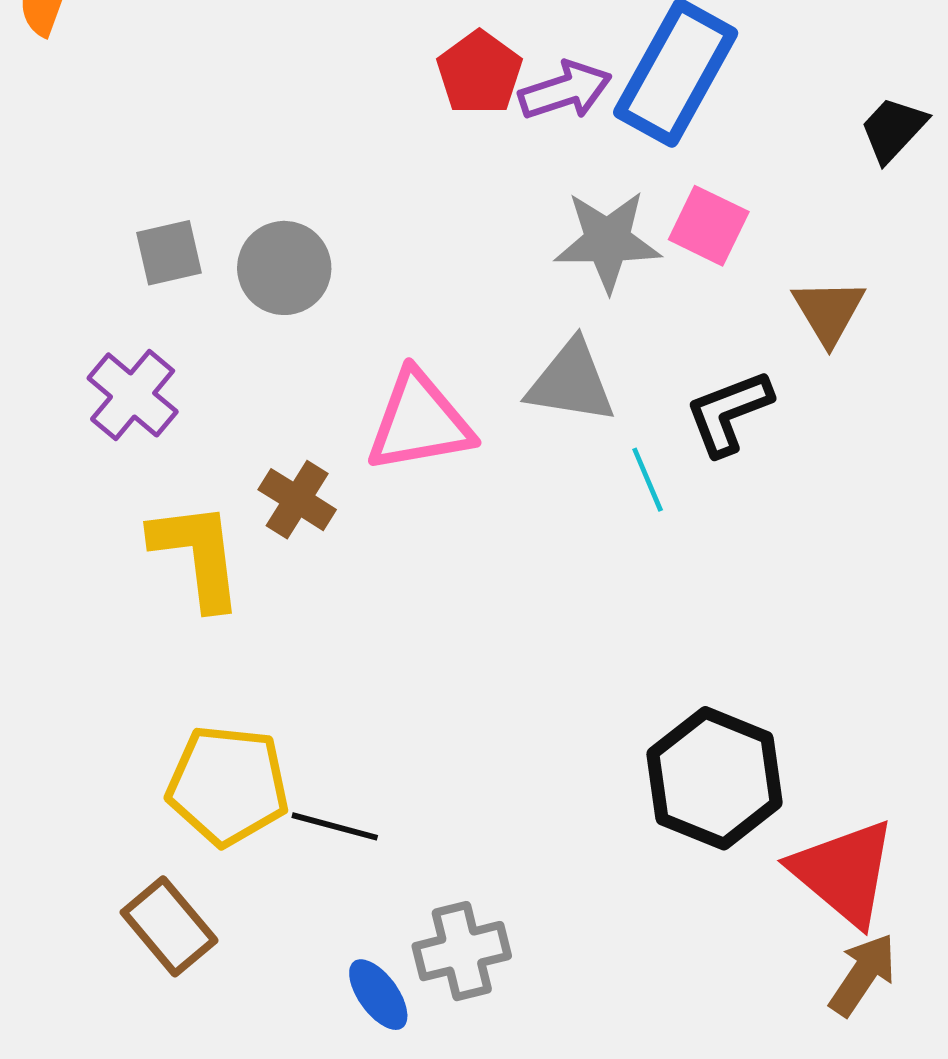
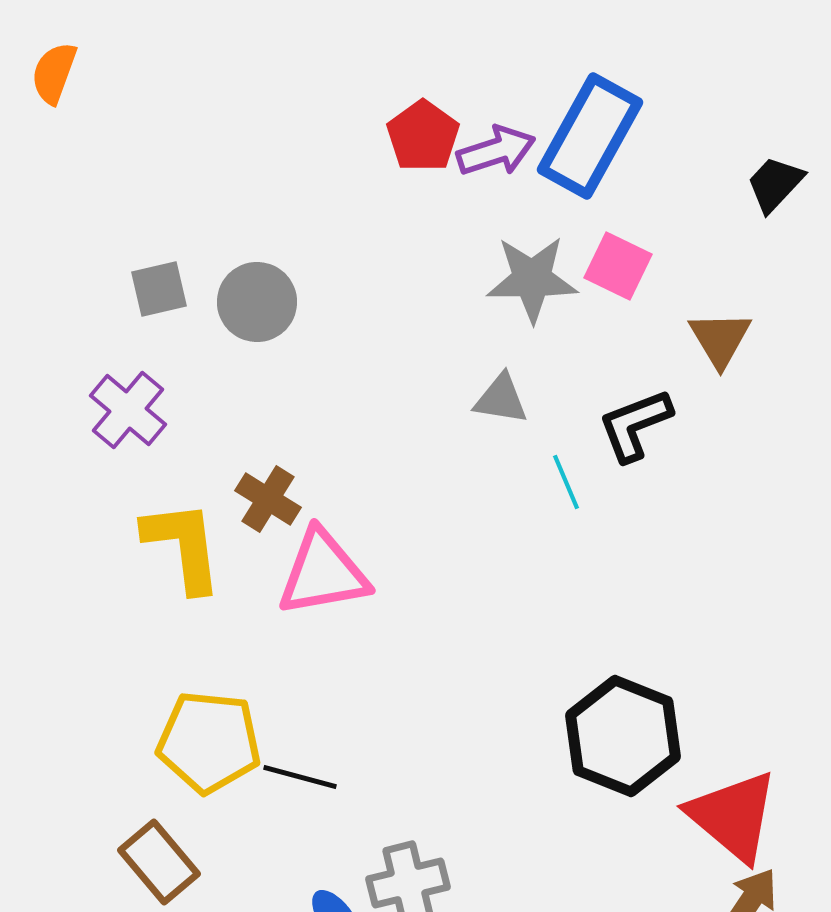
gray triangle: (571, 382) -> (501, 399), size x0.7
pink triangle: (419, 422) -> (323, 573), moved

